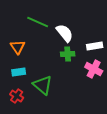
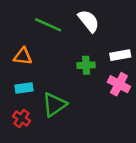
white semicircle: (65, 33) -> (89, 21), moved
orange triangle: (18, 47) -> (23, 56), turned -49
green triangle: (43, 85) -> (54, 104), turned 45

